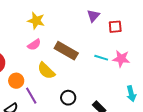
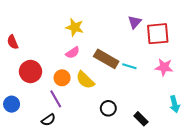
red square: (115, 27) -> (158, 34), size x1.6
cyan line: (101, 58) -> (129, 66), moved
orange circle: (16, 81) -> (62, 78), moved
purple line: (31, 96) -> (56, 99), moved

